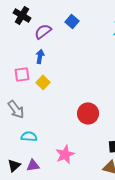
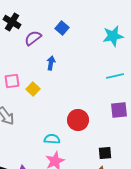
blue arrow: (40, 56) -> (51, 63), moved
cyan semicircle: (29, 136) -> (52, 139), moved

